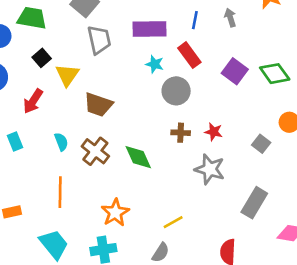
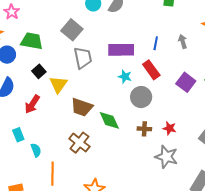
cyan semicircle: (61, 142) -> (36, 150), moved
green diamond: (138, 157) -> (109, 120), moved

